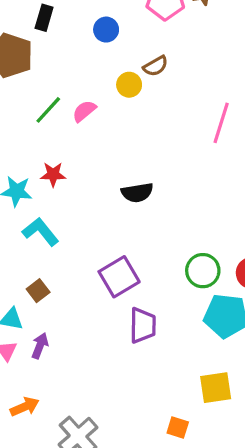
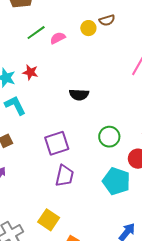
green circle: (203, 271) -> (109, 137), moved
yellow square: (216, 388) -> (49, 220), moved, turned 30

